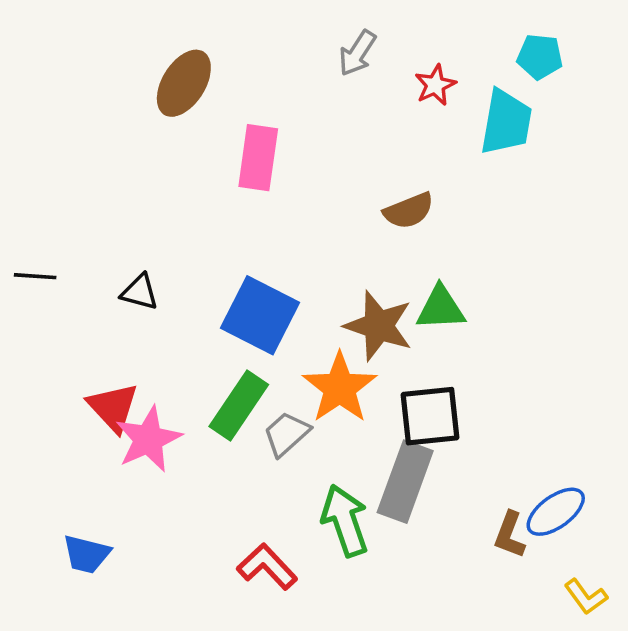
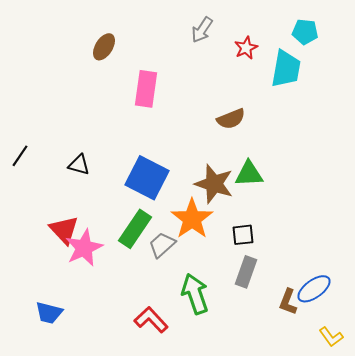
brown ellipse: (184, 83) -> (104, 47), size x0.7
black line: (35, 276) -> (20, 156), turned -60
black square: (430, 416) -> (243, 235), size x0.6
gray rectangle: (405, 482) -> (246, 272), moved, size x0.7

